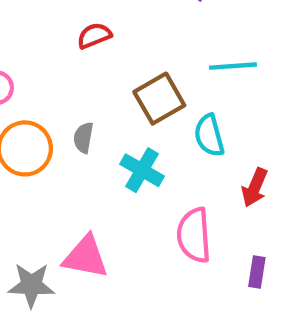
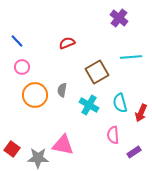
cyan semicircle: (209, 135) -> (120, 103), moved
pink semicircle: (194, 235) -> (113, 135), size x0.7
purple rectangle: (257, 272) -> (134, 152), moved, turned 48

